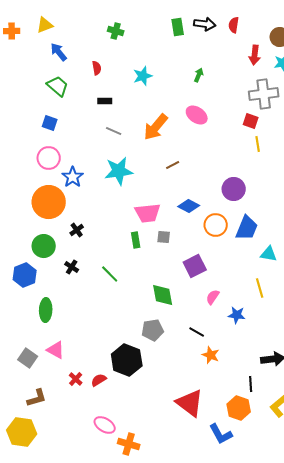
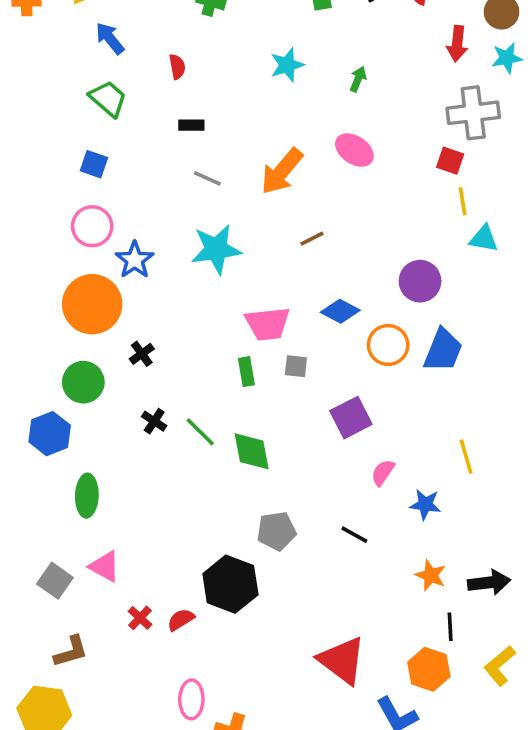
cyan star: (143, 76) -> (287, 65), moved
cyan triangle: (269, 254) -> (484, 239), moved
black cross: (72, 267) -> (154, 421), moved
green diamond: (163, 295) -> (252, 451), moved
orange star: (211, 355) -> (431, 575), moved
pink ellipse: (105, 425) -> (191, 699), turned 60

